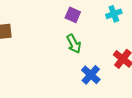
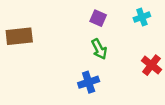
blue cross: (91, 75) -> (89, 82), moved, turned 30

